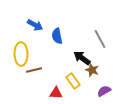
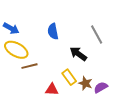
blue arrow: (35, 25) -> (11, 28), moved
yellow ellipse: (21, 54) -> (16, 50), turned -60
brown star: (92, 70) -> (85, 83), moved

